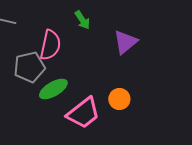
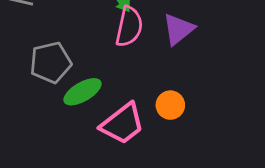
pink semicircle: (50, 45) -> (129, 27), moved

